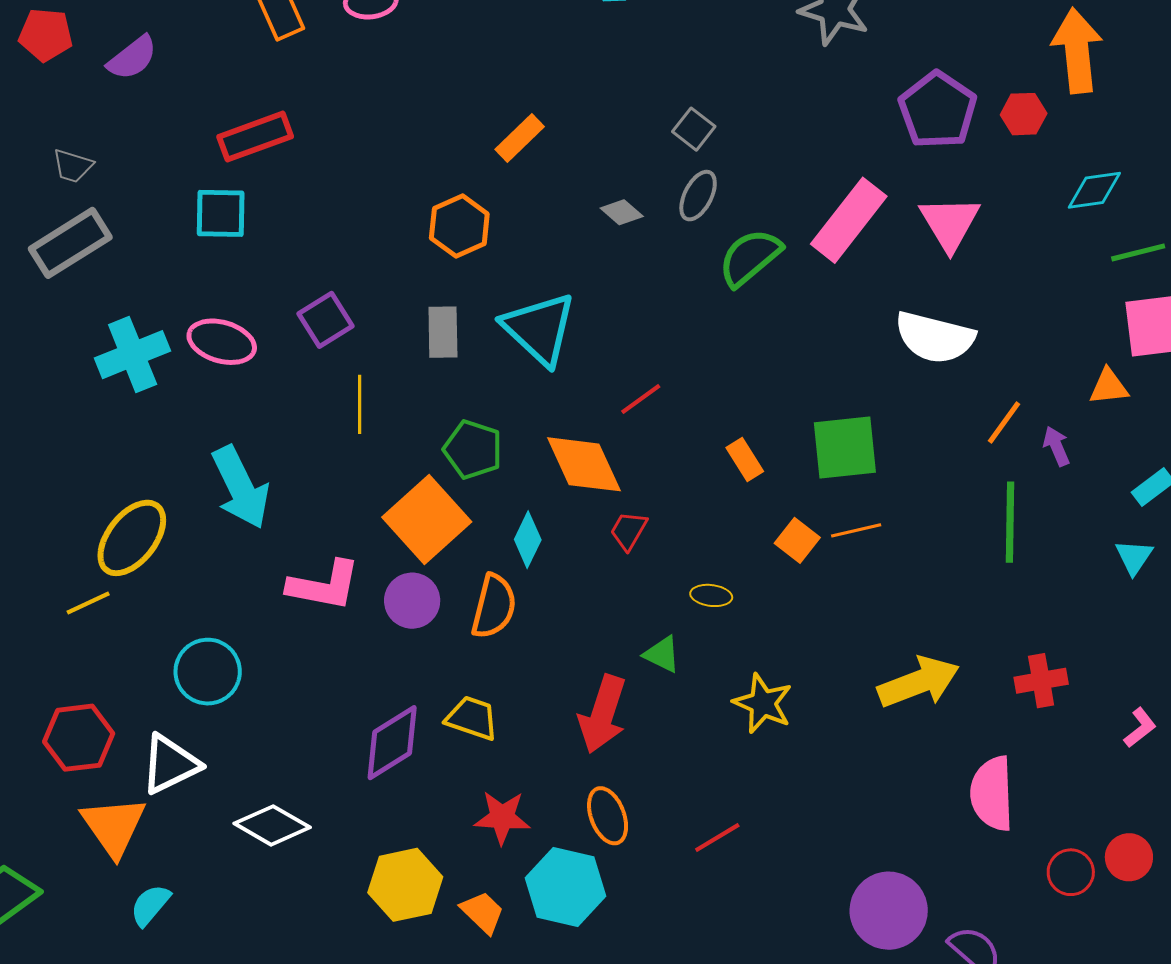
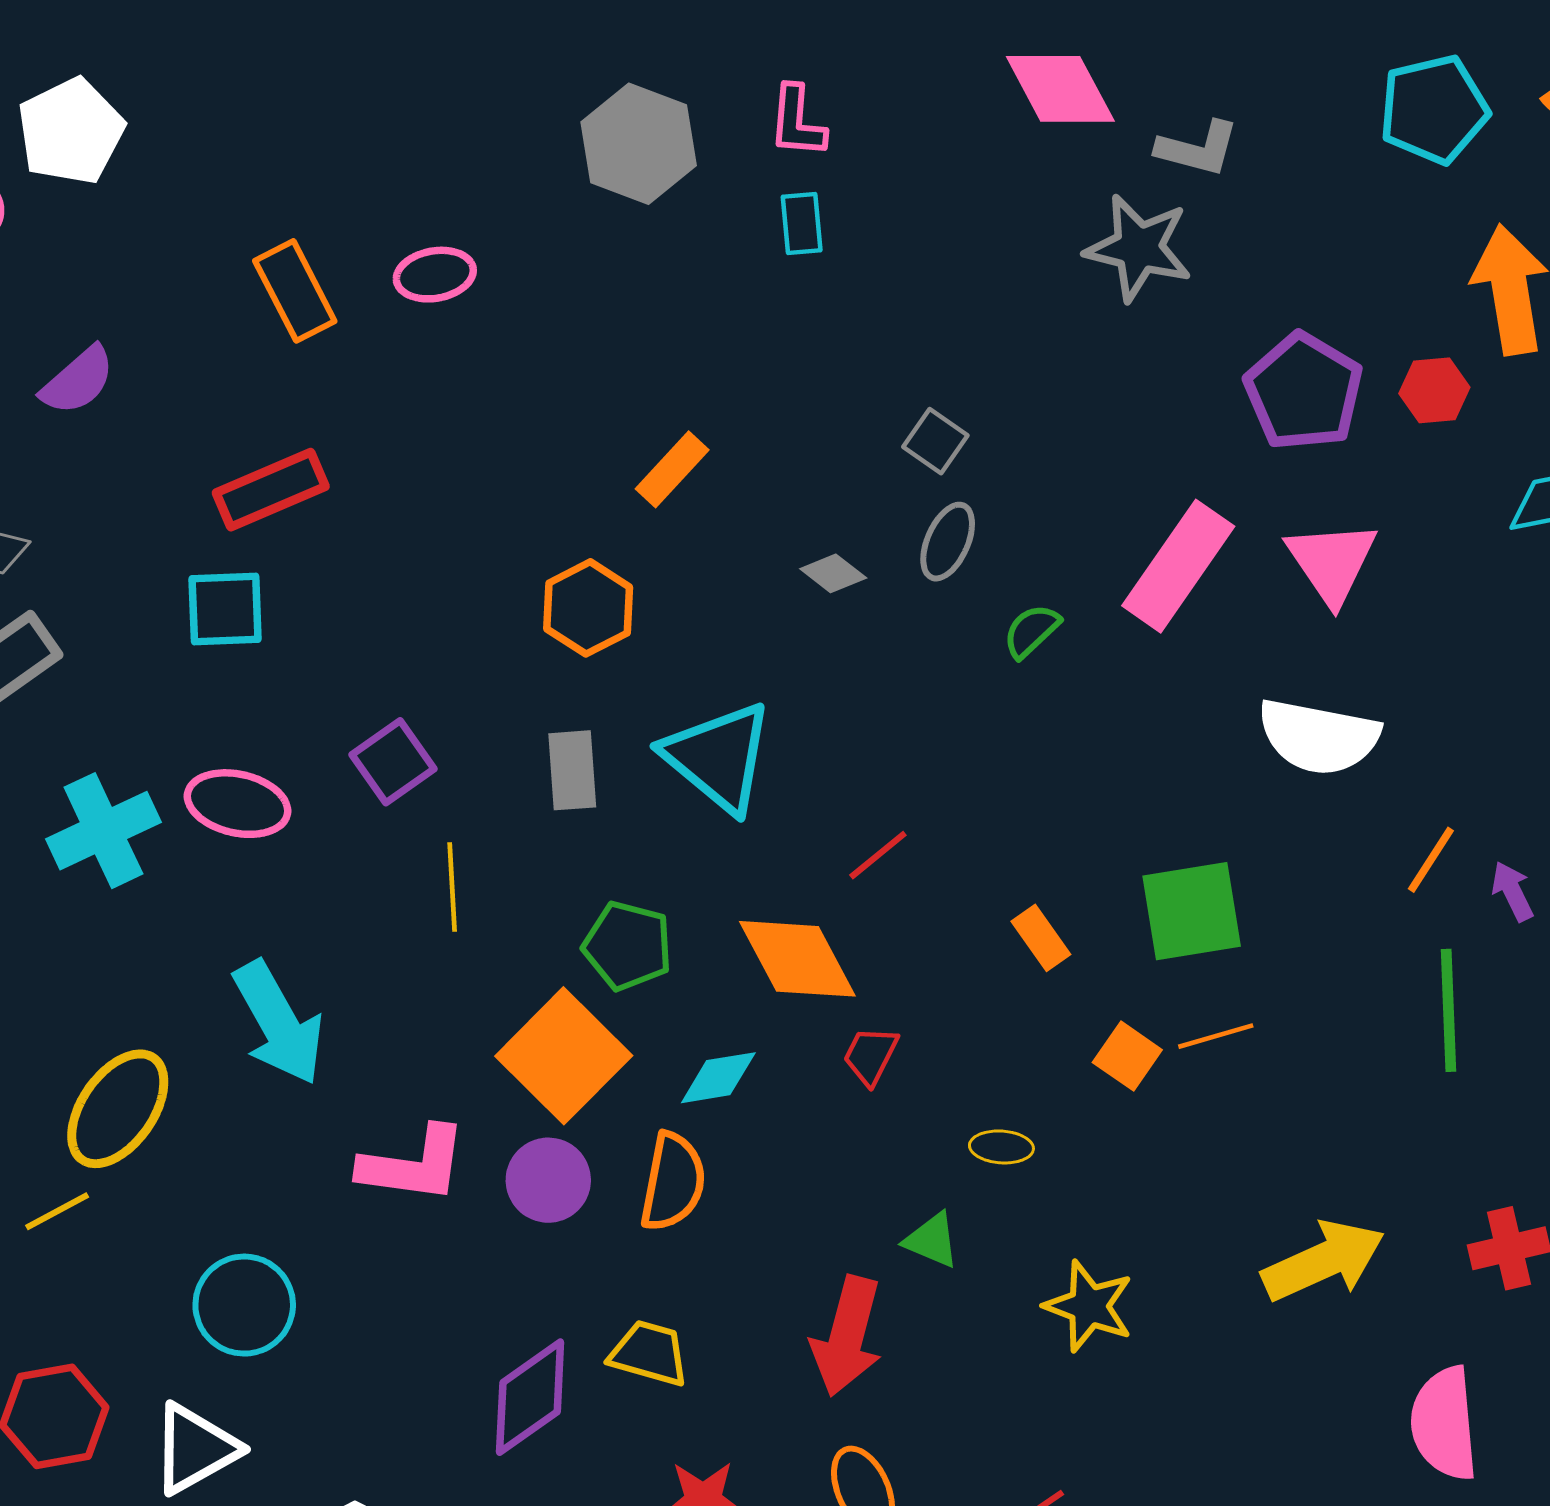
green semicircle: (750, 257) -> (1031, 631), size x0.6
cyan diamond: (528, 540) -> (718, 1078), turned 58

